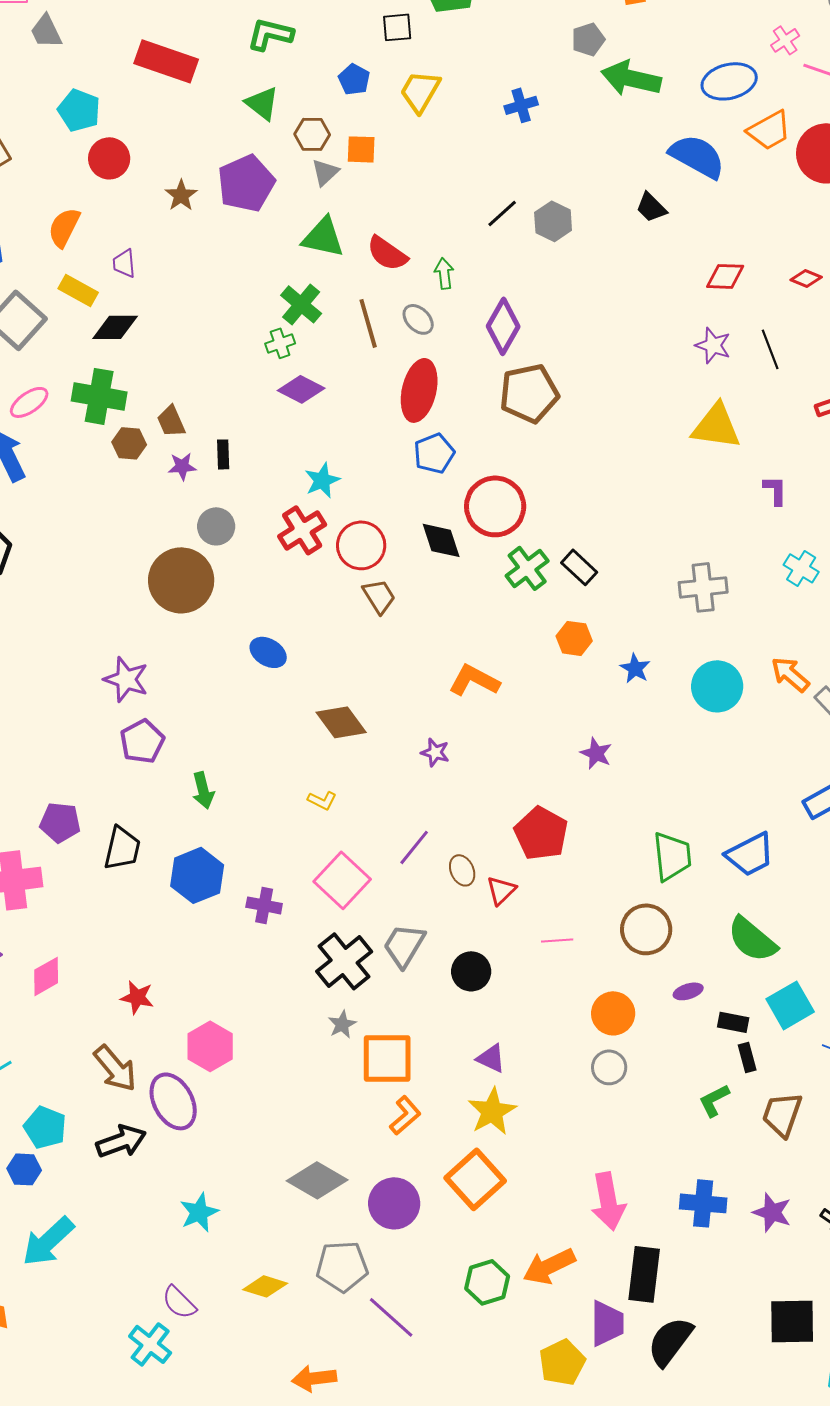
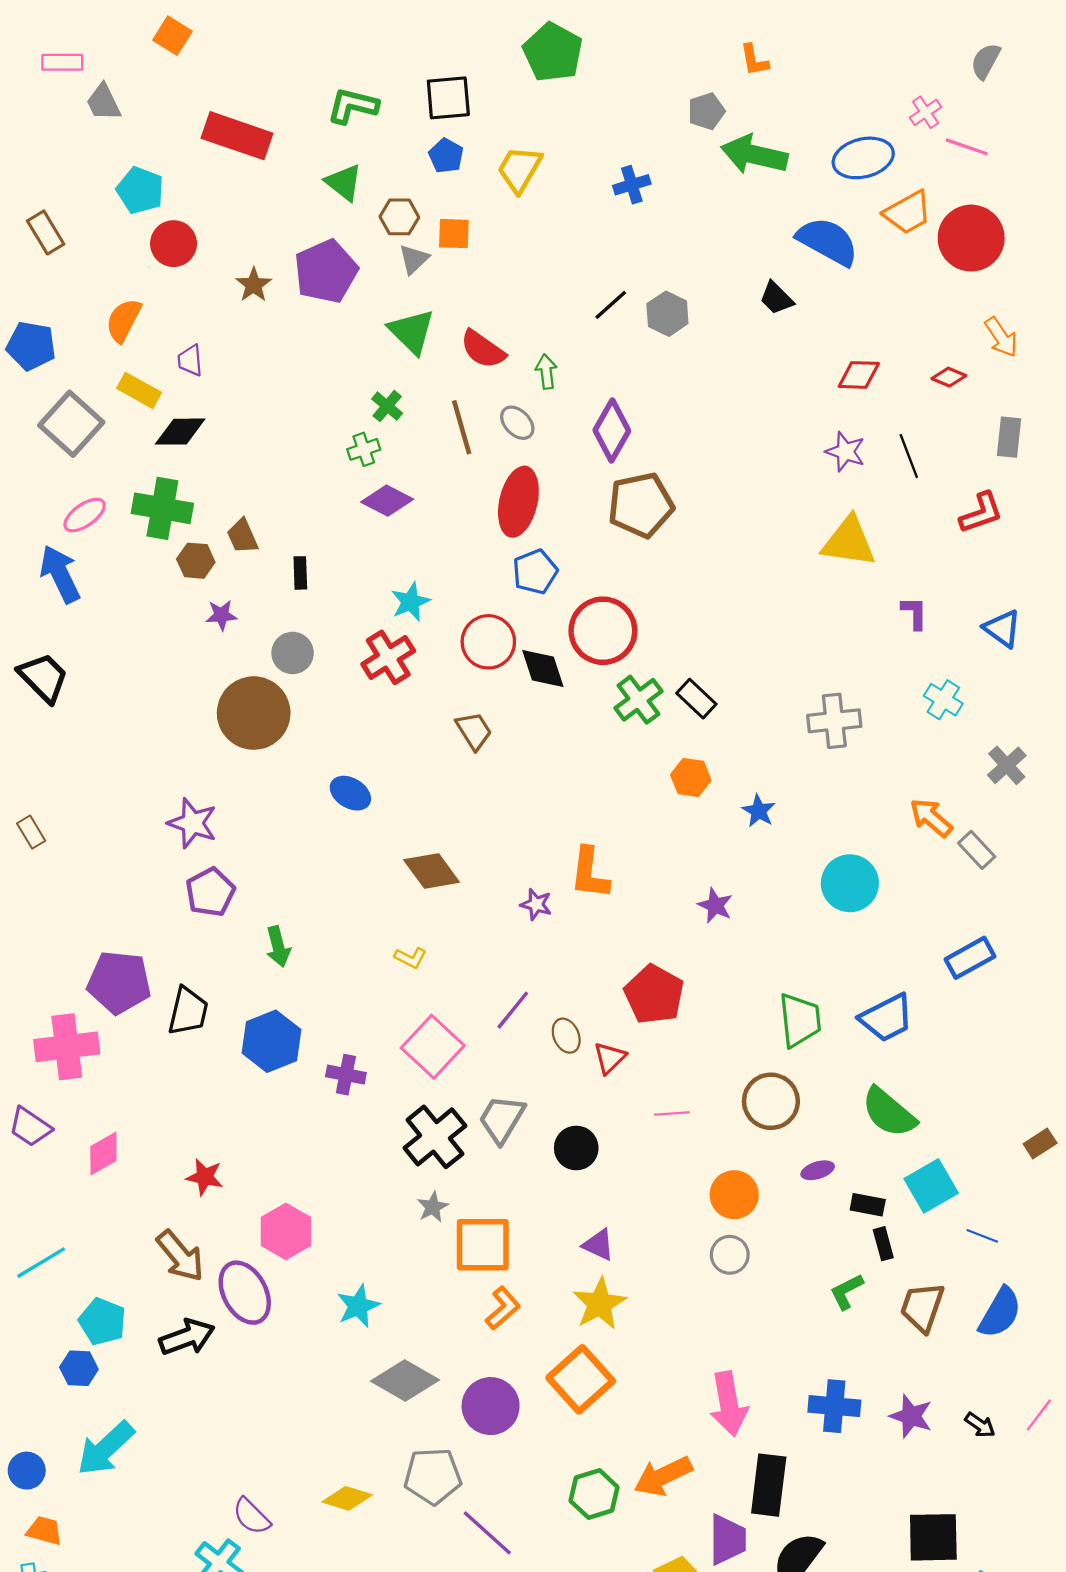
black square: (397, 27) -> (448, 98), moved, size x1.4
green triangle: (323, 237) -> (412, 331), turned 33
green cross: (301, 304) -> (387, 406), size x0.7
purple star: (182, 466) -> (221, 615), moved
red circle: (361, 545) -> (488, 642), moved
orange L-shape: (474, 680) -> (590, 873), moved, turned -111
cyan circle: (717, 686) -> (850, 883), moved
purple pentagon: (60, 822) -> (119, 982), size x1.4
cyan star: (199, 1212) -> (358, 1306), moved

